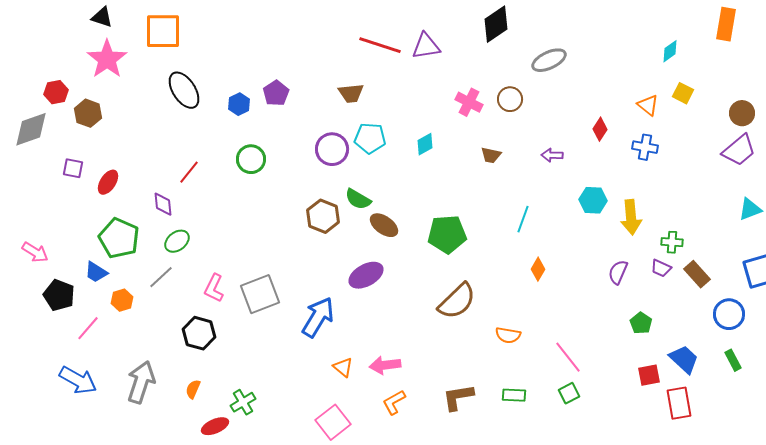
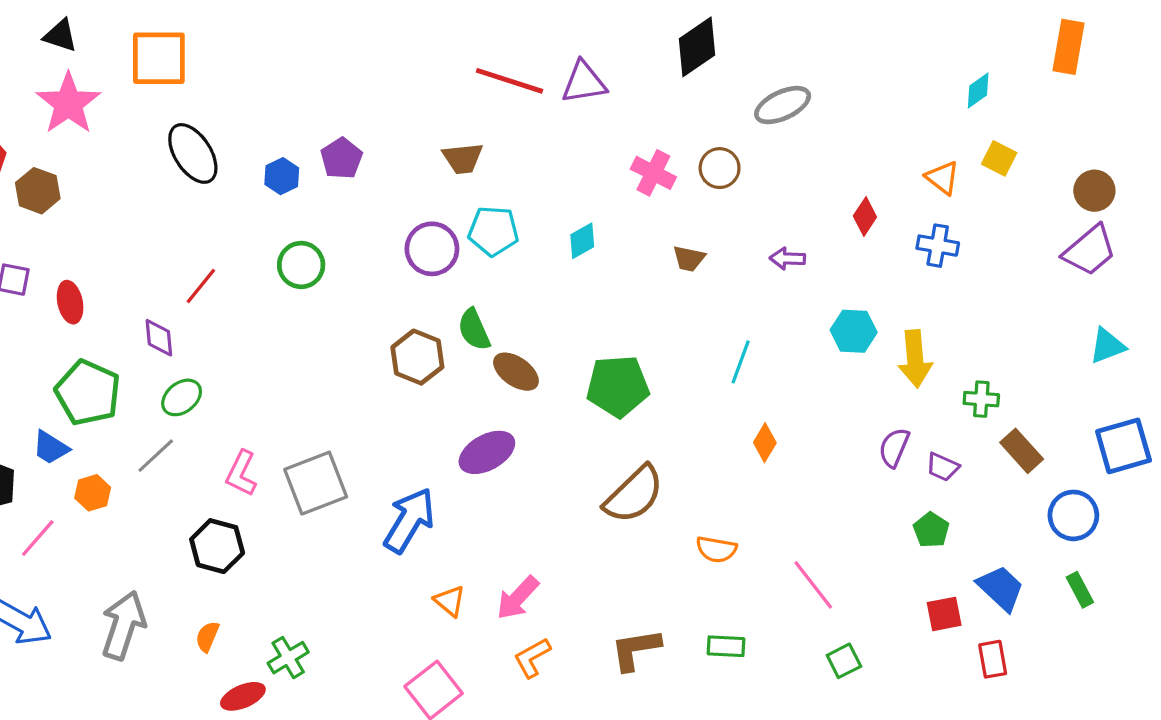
red ellipse: (108, 182) -> (70, 302), turned -45
green semicircle: (358, 199) -> (474, 330), turned 36
purple trapezoid: (661, 268) -> (943, 467), moved
pink arrow: (385, 365) -> (518, 598), turned -40
green square: (569, 393) -> (844, 661), moved
red rectangle: (679, 403) -> (993, 659), size x0.7

